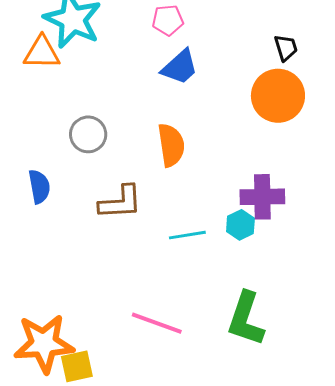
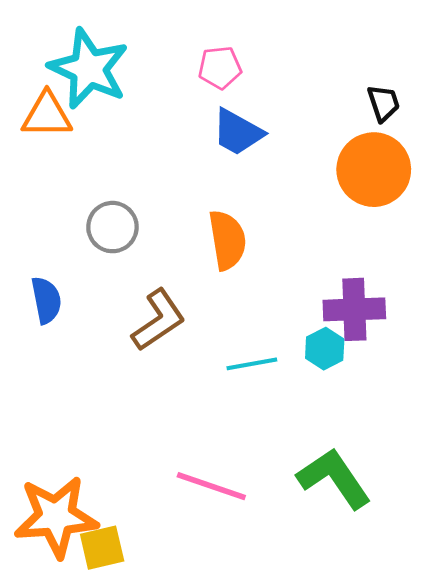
blue trapezoid: (180, 67) -> (238, 132), turned 72
brown L-shape: (120, 202) -> (158, 320), turned -30
green L-shape: (246, 319) -> (334, 478), turned 128

